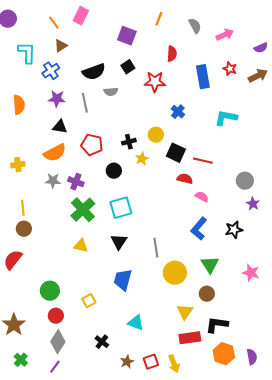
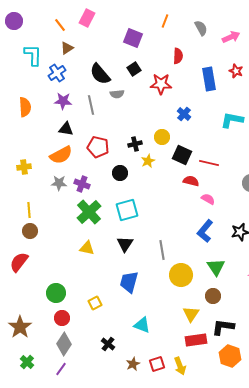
black semicircle: (94, 72) -> (100, 74), turned 70

